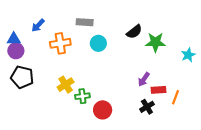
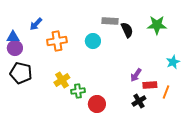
gray rectangle: (85, 22) -> (110, 21), moved
black semicircle: (134, 32) -> (127, 30), turned -77
green star: (155, 42) -> (157, 25), moved
cyan star: (188, 55) -> (173, 62), moved

